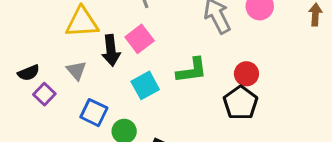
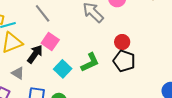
black arrow: (111, 50) -> (35, 54), turned -120
green L-shape: (192, 70) -> (90, 62), moved

